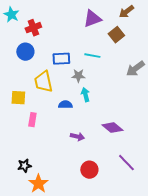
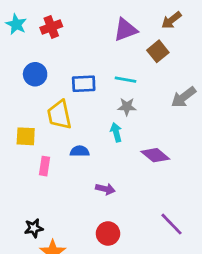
red cross: (33, 28) -> (51, 27), moved
gray star: (78, 76) -> (127, 107), moved
blue semicircle: (65, 105) -> (80, 151), moved
purple diamond: (112, 128) -> (155, 155), moved
red circle: (89, 170) -> (108, 234), moved

